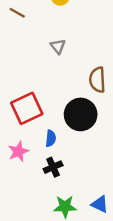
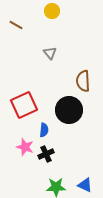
pink star: (18, 152) -> (25, 147), moved, turned -30

